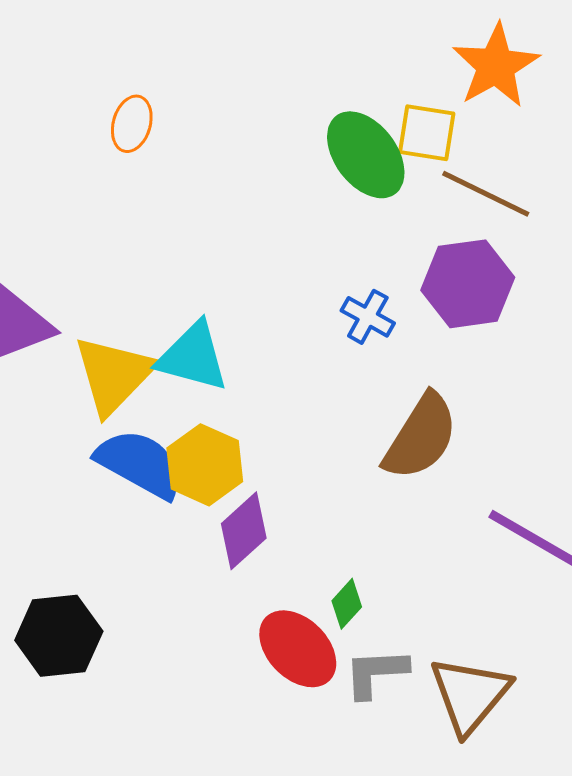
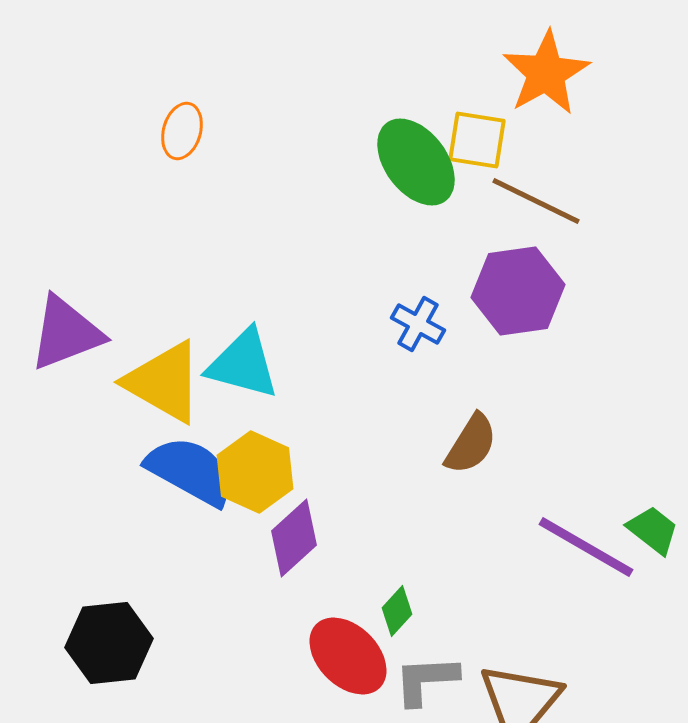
yellow triangle: (114, 375) -> (164, 382), turned -44
brown semicircle: (421, 437) -> (471, 444), size x0.7

